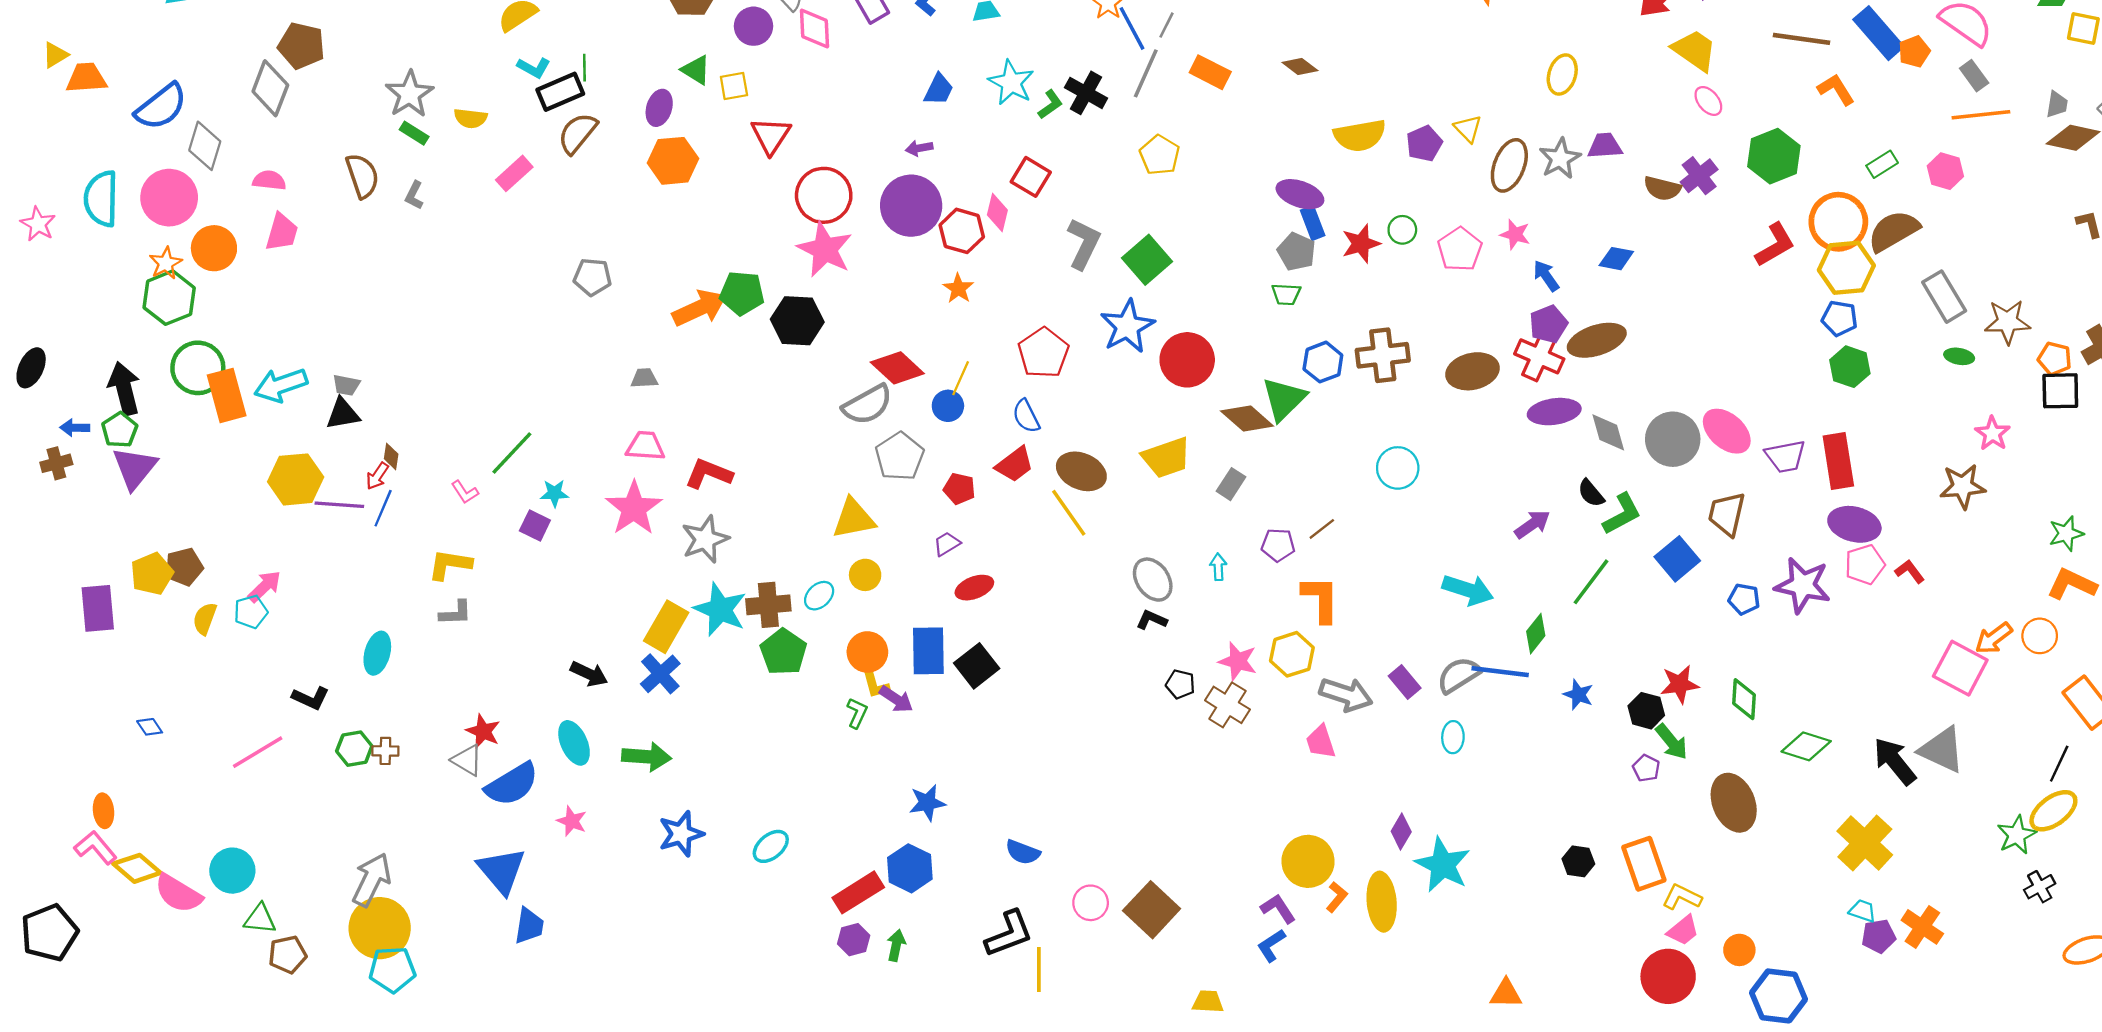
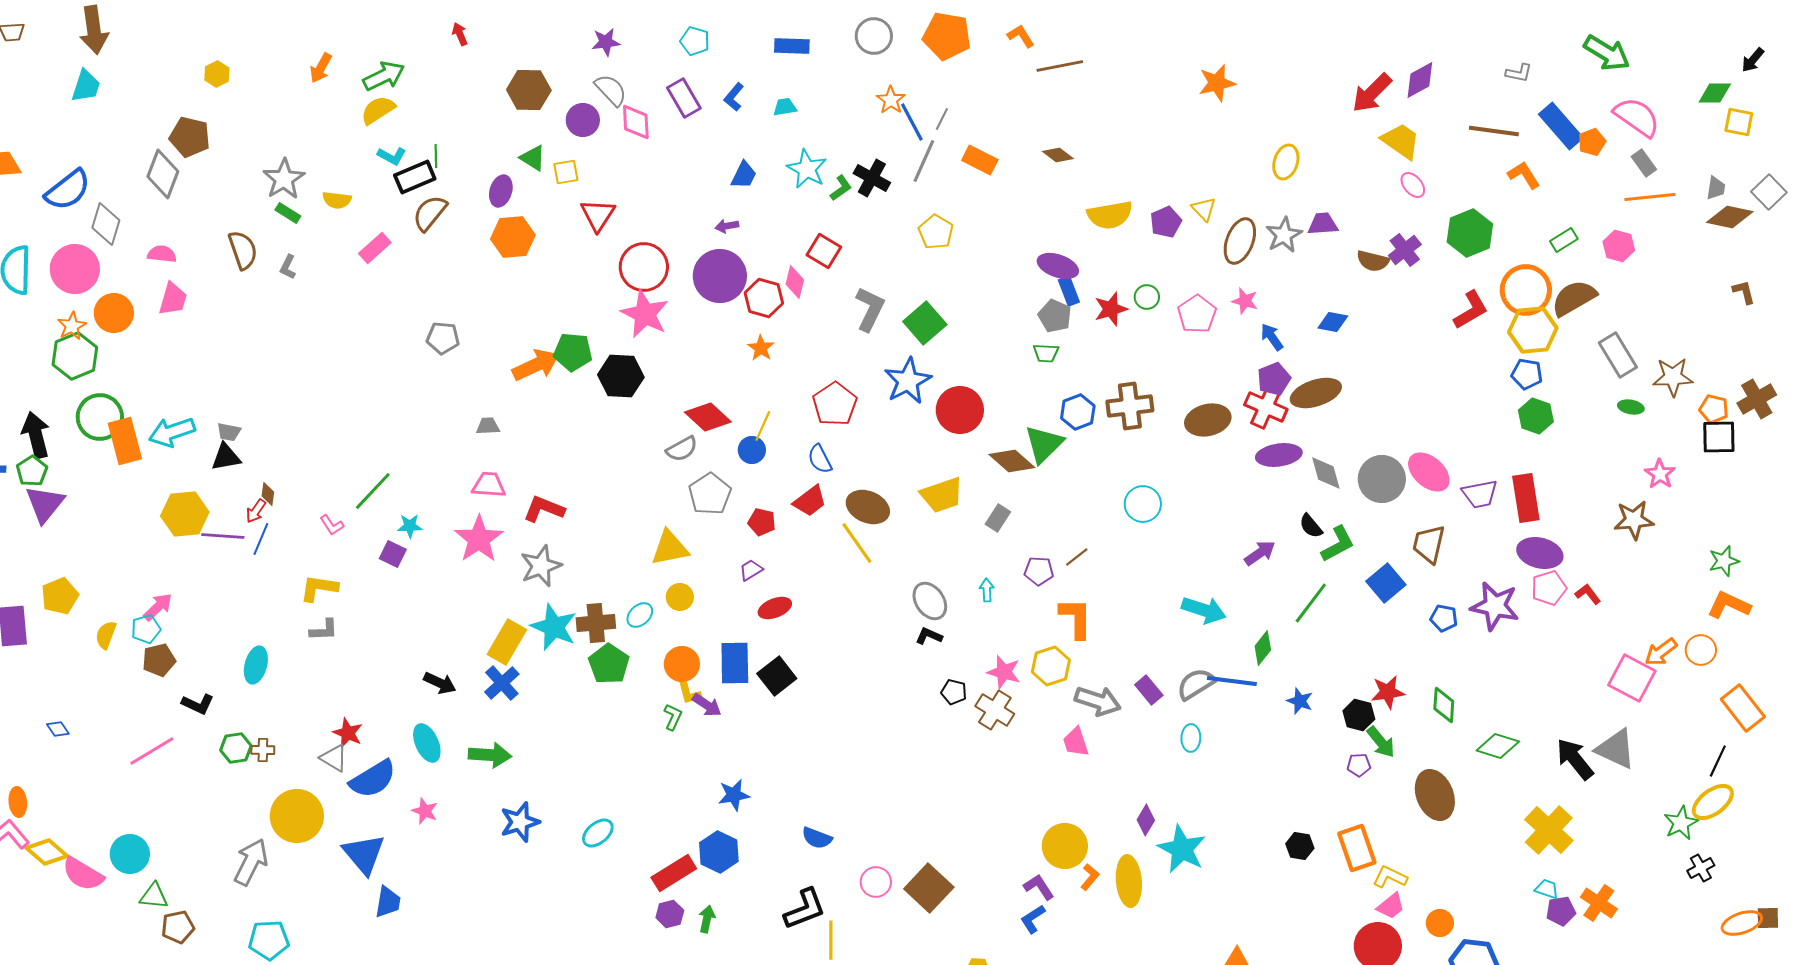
gray semicircle: (867, 405) -> (682, 449), size x0.7
brown pentagon: (184, 567) -> (159, 660), moved
purple pentagon: (1646, 768) -> (1359, 765), turned -30
yellow circle: (380, 928) -> (297, 816), moved

